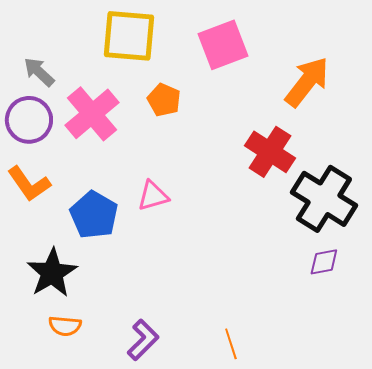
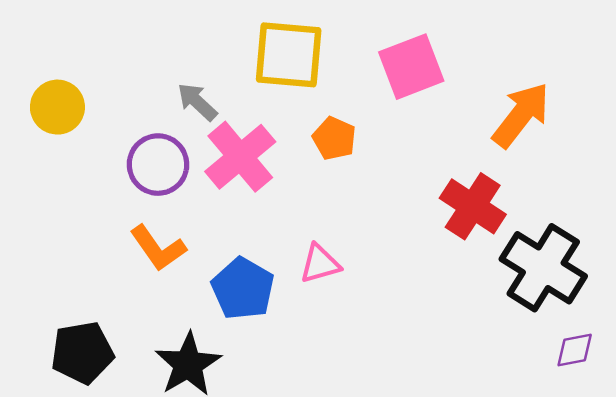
gray arrow: (39, 72) -> (197, 102), moved
purple diamond: (324, 262) -> (575, 350), moved

